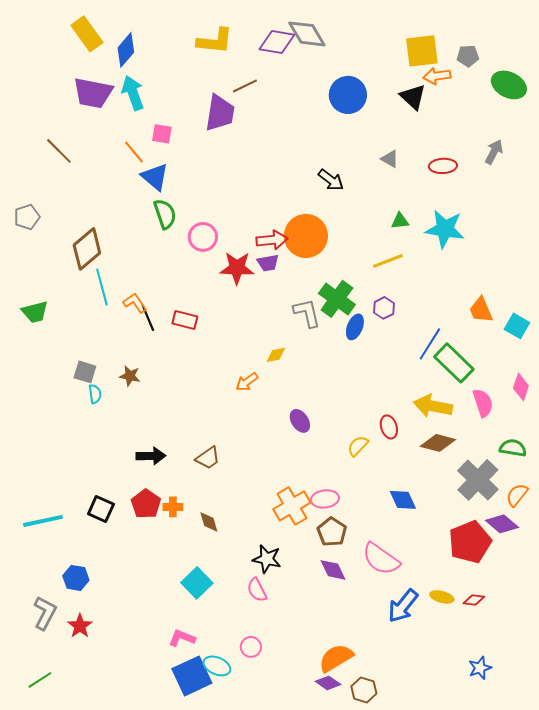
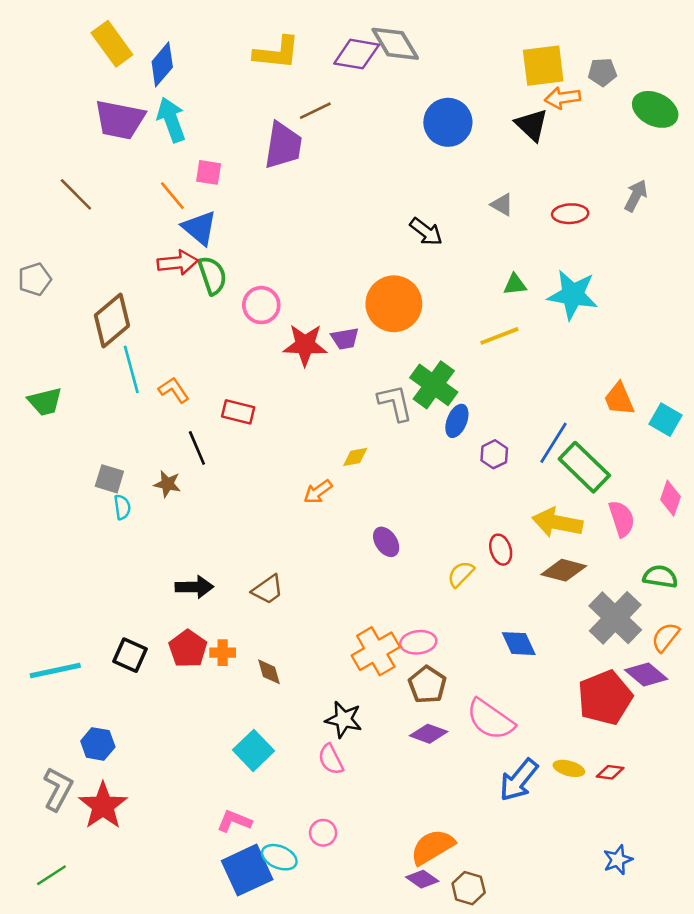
red arrow: (272, 240) -> (178, 263), moved
purple hexagon: (384, 308) -> (494, 454), moved
black line: (148, 318) -> (197, 448), moved
purple diamond: (333, 570) -> (429, 734), turned -44
red star: (80, 626) -> (103, 806), size x1.5

